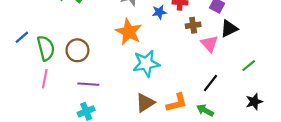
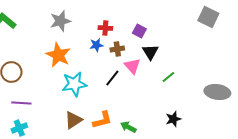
blue star: (159, 12) -> (96, 45), moved
black triangle: (229, 29) -> (150, 52), turned -36
green line: (249, 66) -> (168, 77), moved
black line: (211, 83) -> (112, 78), moved

